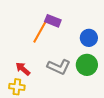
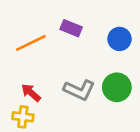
orange line: (40, 32) -> (31, 43), moved, turned 35
blue circle: (89, 38) -> (120, 39), moved

